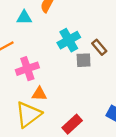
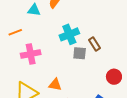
orange triangle: (39, 94) -> (55, 85), moved

